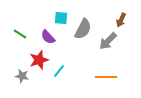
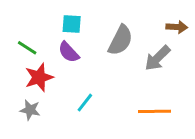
cyan square: (61, 18) -> (72, 24), moved
brown arrow: (121, 20) -> (177, 27), turned -112
red star: (39, 60) -> (39, 77), moved

